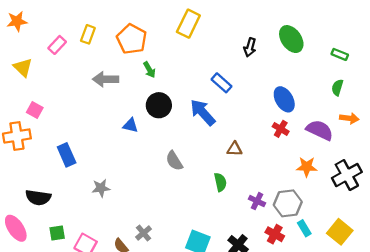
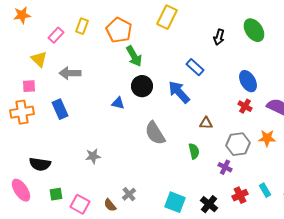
yellow triangle: (23, 67) -> (39, 59), moved
green arrow: (149, 70) -> (134, 56), size x1.5
gray arrow: (106, 79) -> (70, 73), moved
pink square: (35, 110) -> (29, 86), moved, turned -32
blue rectangle: (67, 155) -> (60, 109), moved
gray semicircle: (174, 161) -> (155, 133), size x1.4
gray hexagon: (288, 203) -> (238, 144), moved
red cross: (275, 234) -> (240, 195), turned 35

